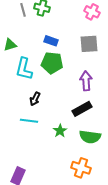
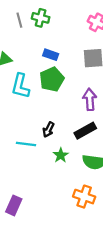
green pentagon: (52, 63) -> (52, 79), turned -30
black arrow: (35, 99) -> (48, 130), moved

